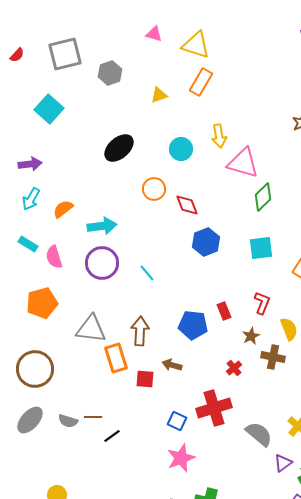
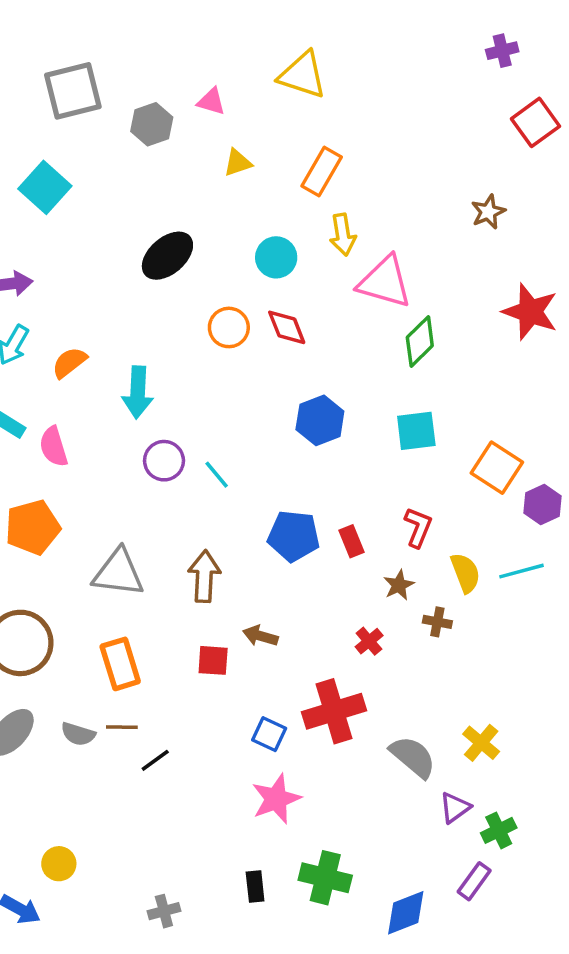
pink triangle: (154, 34) -> (211, 101), moved
orange rectangle: (201, 82) -> (322, 172), moved
red diamond: (187, 205) -> (287, 327), moved
cyan arrow: (102, 226) -> (138, 392), turned 100
purple circle: (102, 263) -> (164, 461), moved, size x0.7
blue pentagon: (193, 325) -> (294, 536), moved
brown cross: (273, 357) -> (437, 622), size x0.7
orange rectangle: (116, 358) -> (120, 664), moved

